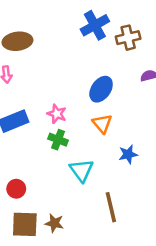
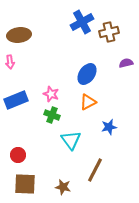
orange triangle: (102, 124) -> (88, 102), turned 42
brown line: (111, 207) -> (95, 170), turned 40
brown star: (54, 223) -> (63, 187), moved

